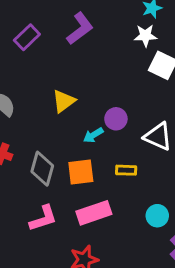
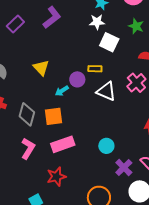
yellow triangle: (64, 101) -> (41, 68), turned -36
yellow rectangle: (126, 170) -> (95, 69), moved
pink L-shape: (43, 218) -> (28, 148), turned -40

